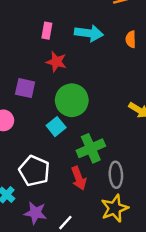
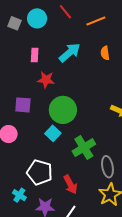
cyan arrow: (89, 33) -> (70, 53), turned -40
red arrow: (79, 178) -> (70, 185), moved

